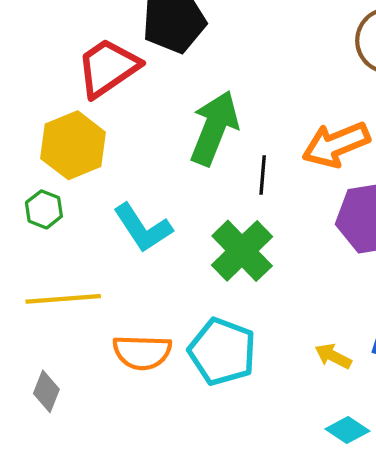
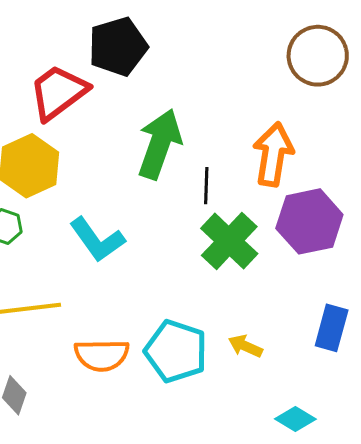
orange arrow: (336, 144) -> (273, 154), turned 124
green cross: (242, 251) -> (229, 241), moved
yellow arrow: (333, 356) -> (245, 346), moved

